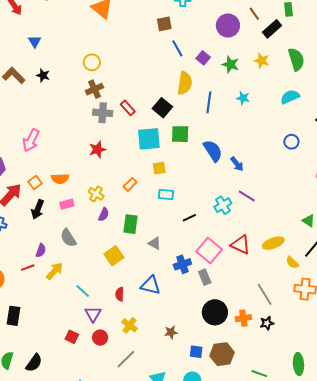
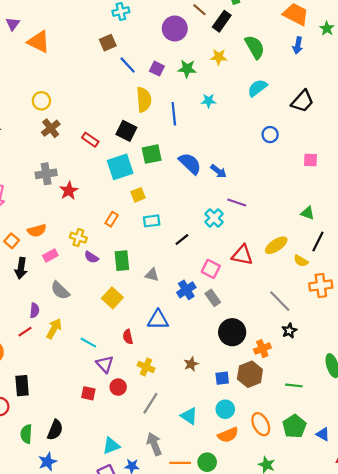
gray cross: (103, 113) -> (46, 174), moved
purple semicircle: (104, 214) -> (91, 257), turned 112
pink square: (209, 251) -> (211, 269), size x0.7
orange cross: (243, 318) -> (262, 349), moved

